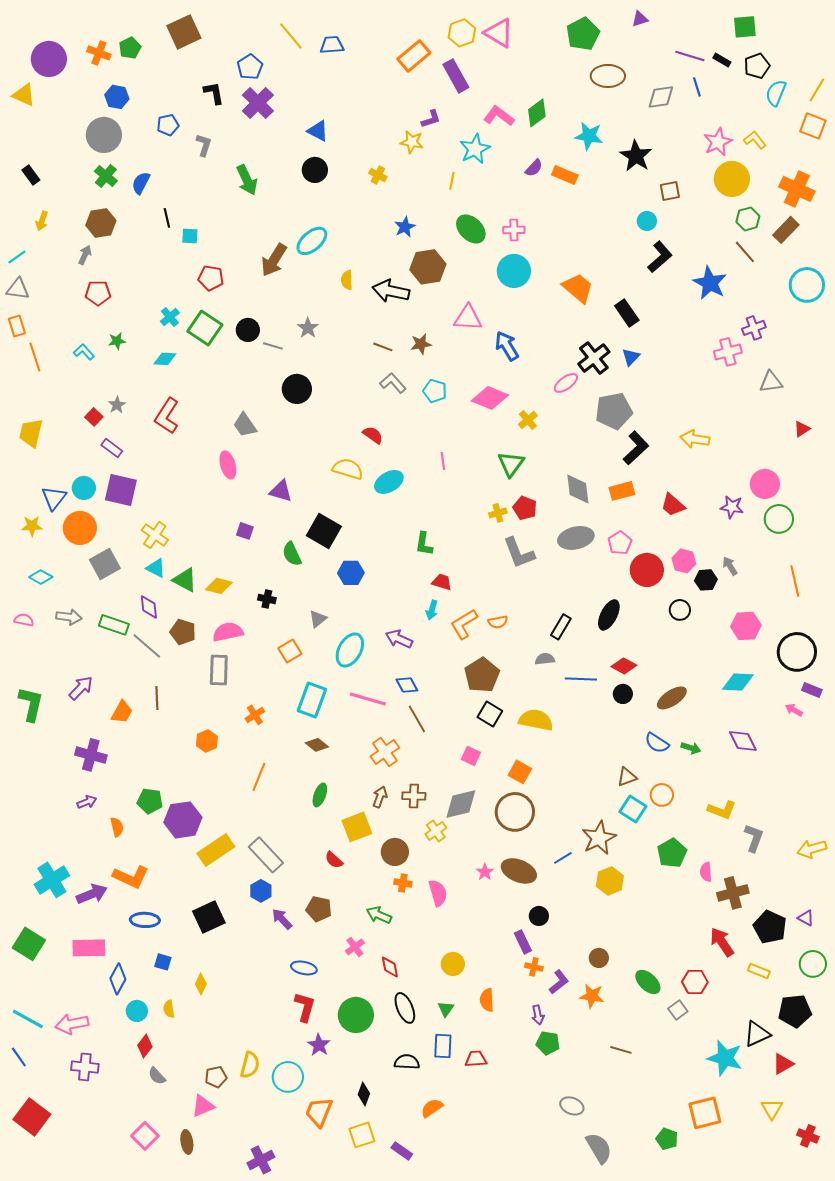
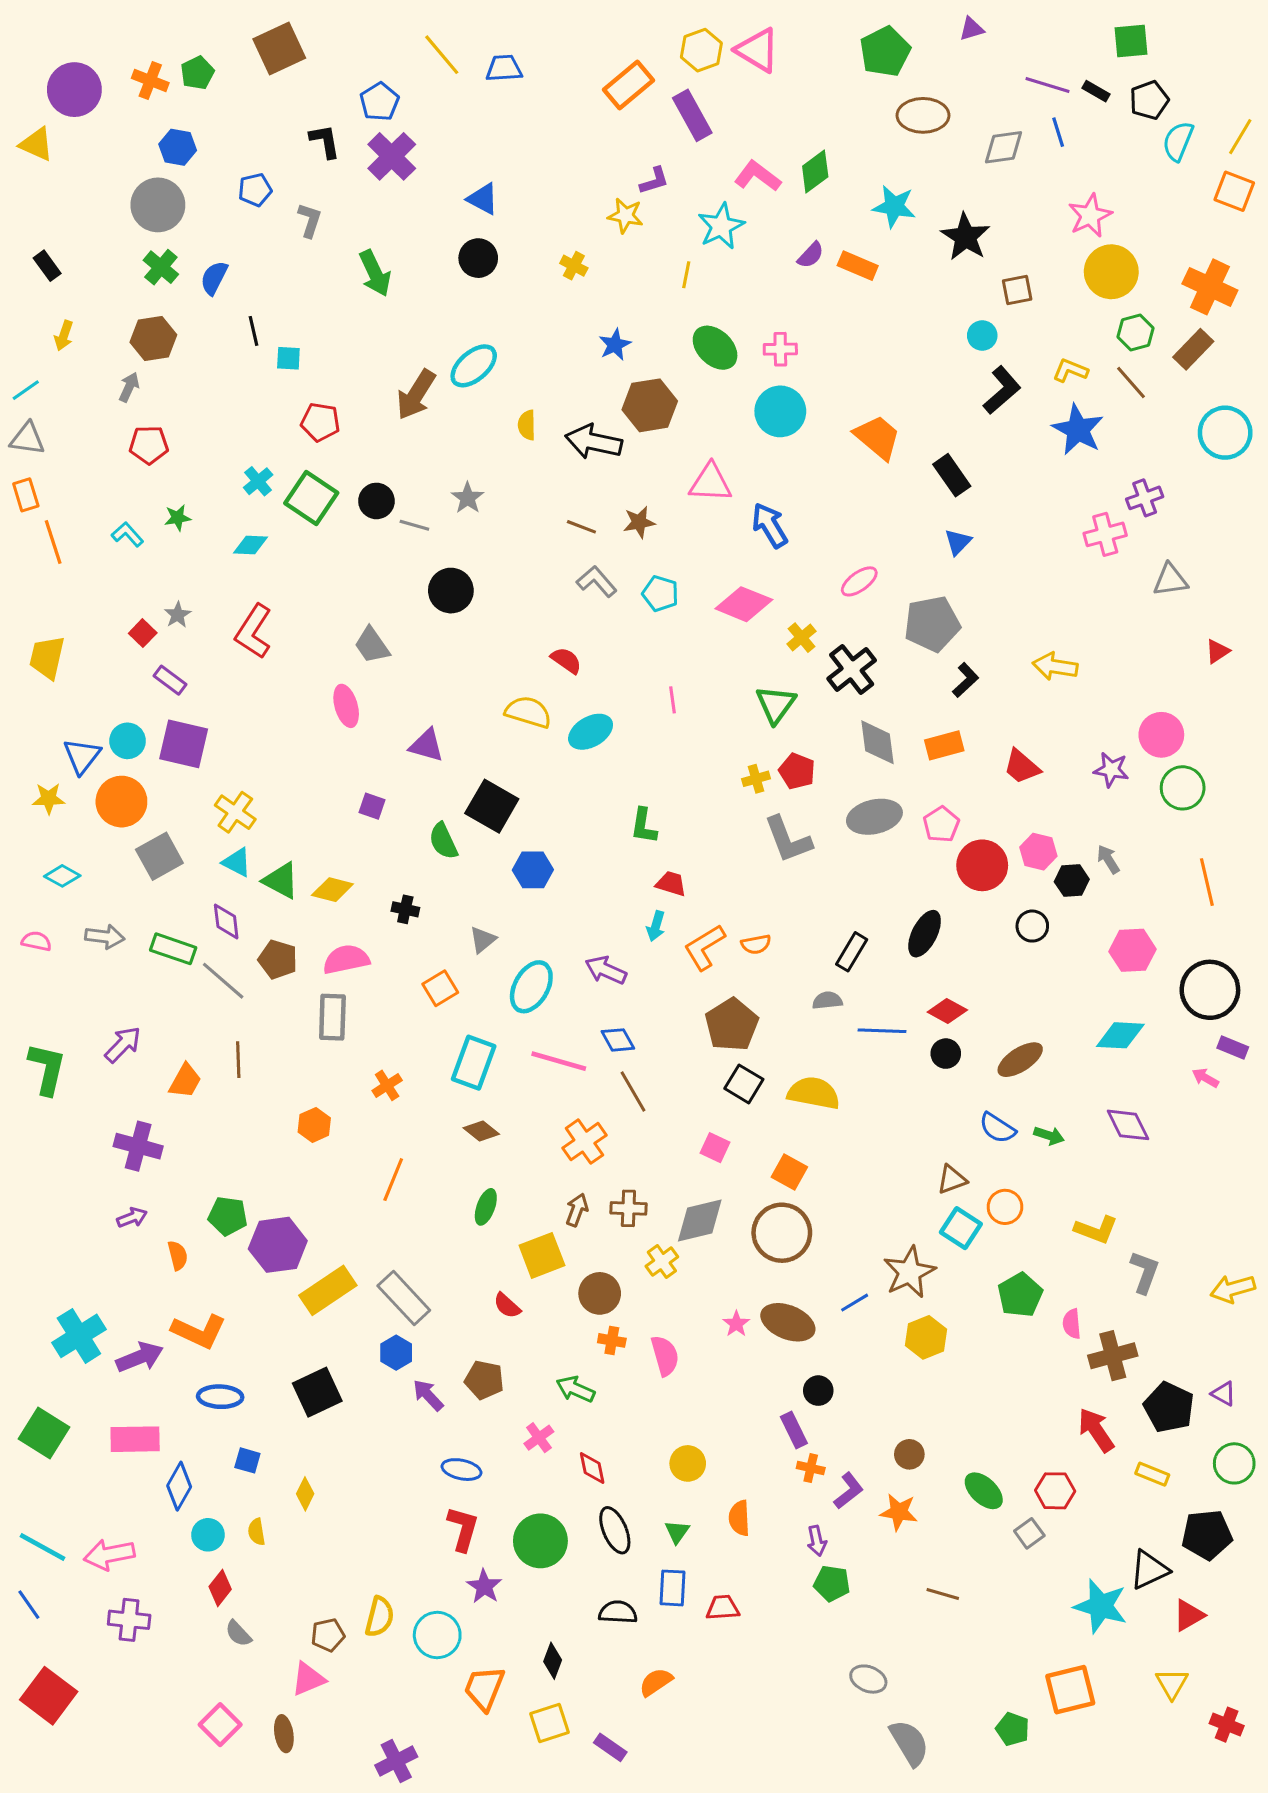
yellow L-shape: (755, 140) -> (1070, 370), moved, turned -30
black cross: (594, 358) -> (852, 669), moved
black L-shape: (636, 448) -> (966, 680), size x0.7

